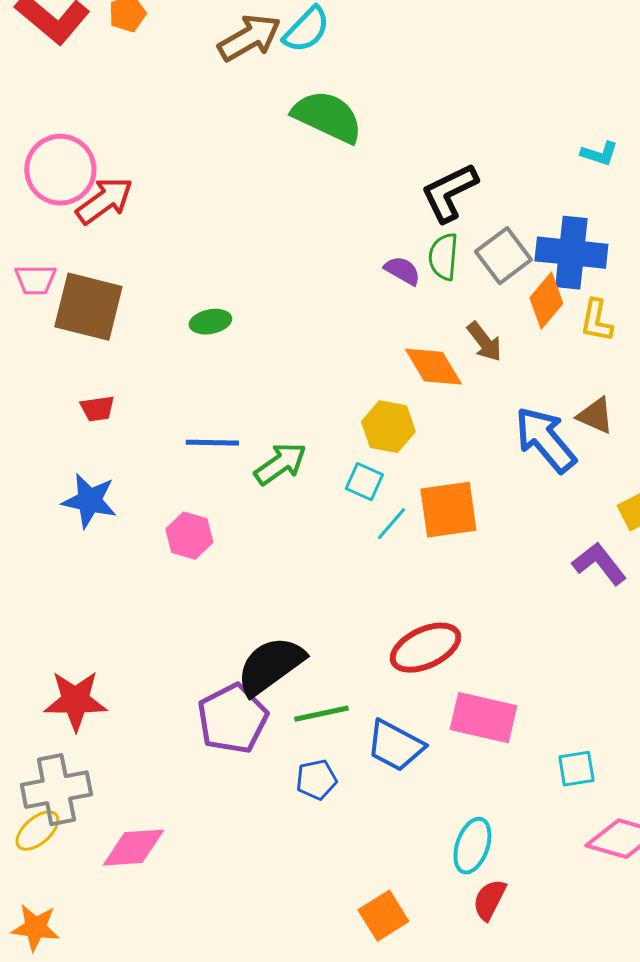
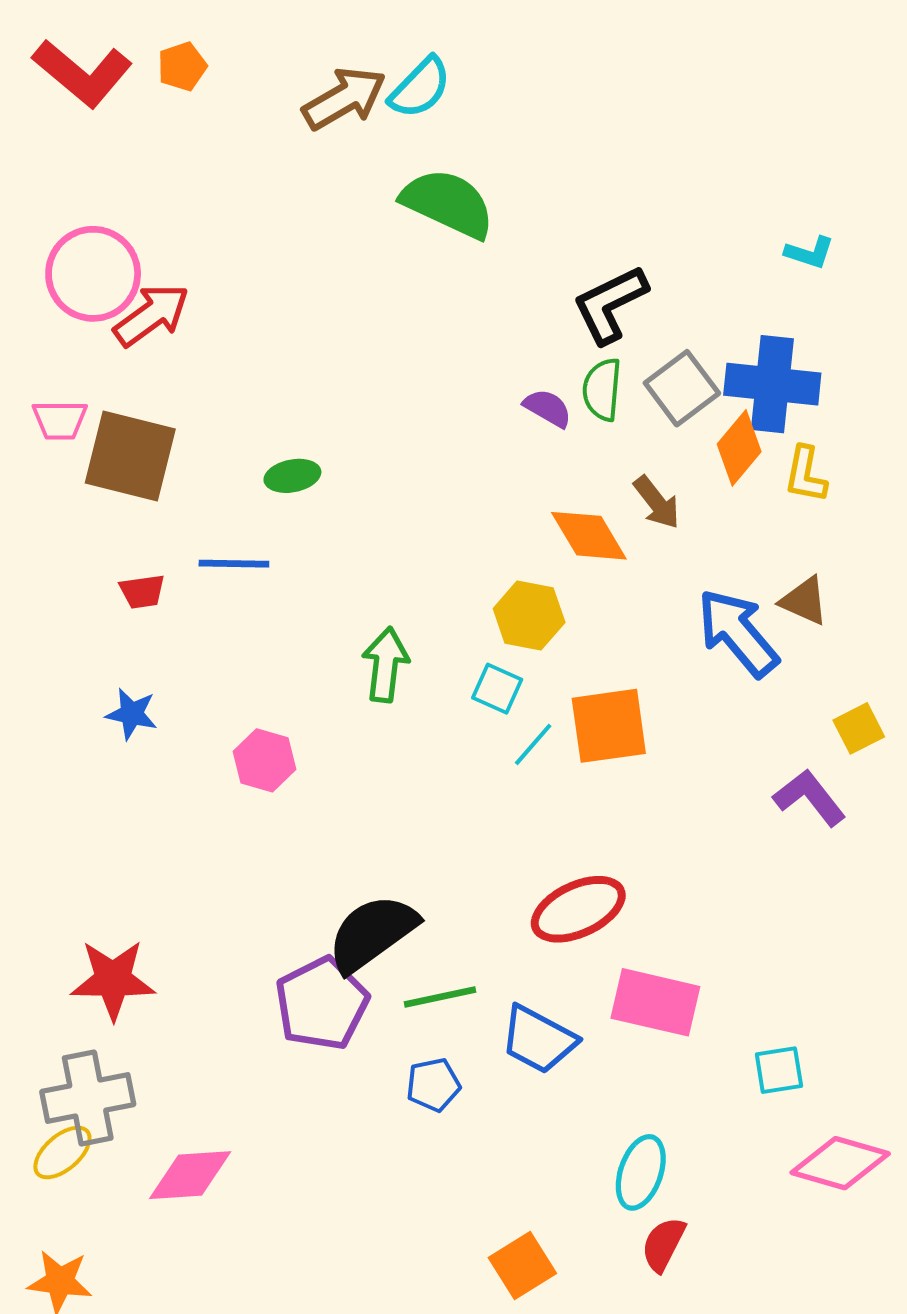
blue line: (212, 443) -> (234, 564), moved
green arrow: (280, 464) -> (385, 665), turned -48
blue star: (89, 501) -> (132, 714), size x0.7

